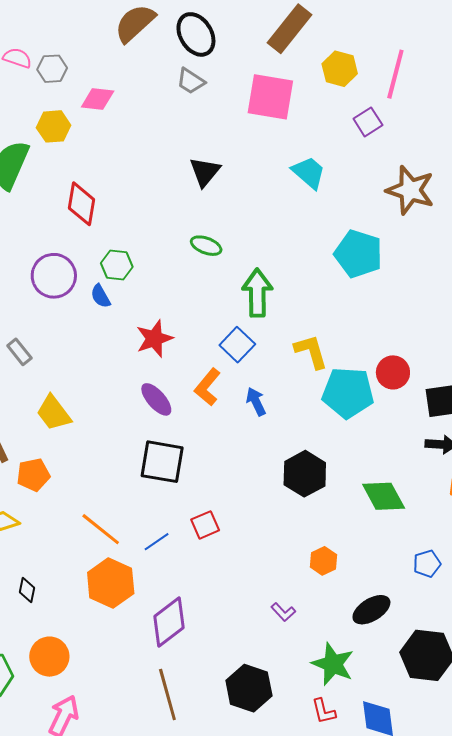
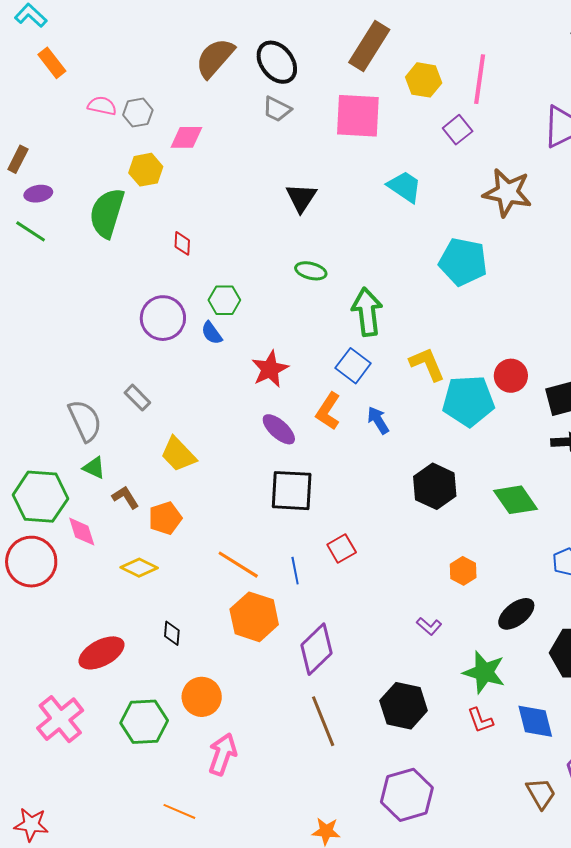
red diamond: (82, 204) -> (182, 243), size x0.6
blue line: (157, 542) -> (295, 571), turned -60

